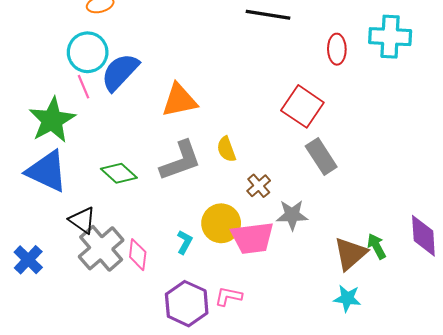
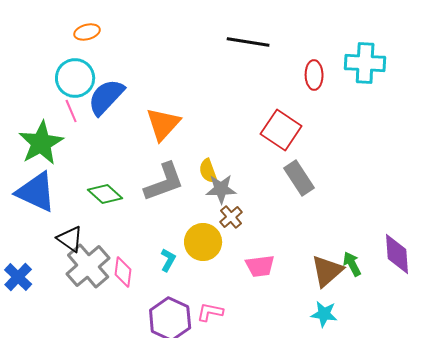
orange triangle: (179, 100) -> (163, 124), turned -36
brown cross: (259, 186) -> (231, 217), moved
gray star: (292, 215) -> (221, 189), moved
pink trapezoid: (252, 238) -> (260, 266), moved, size x0.7

